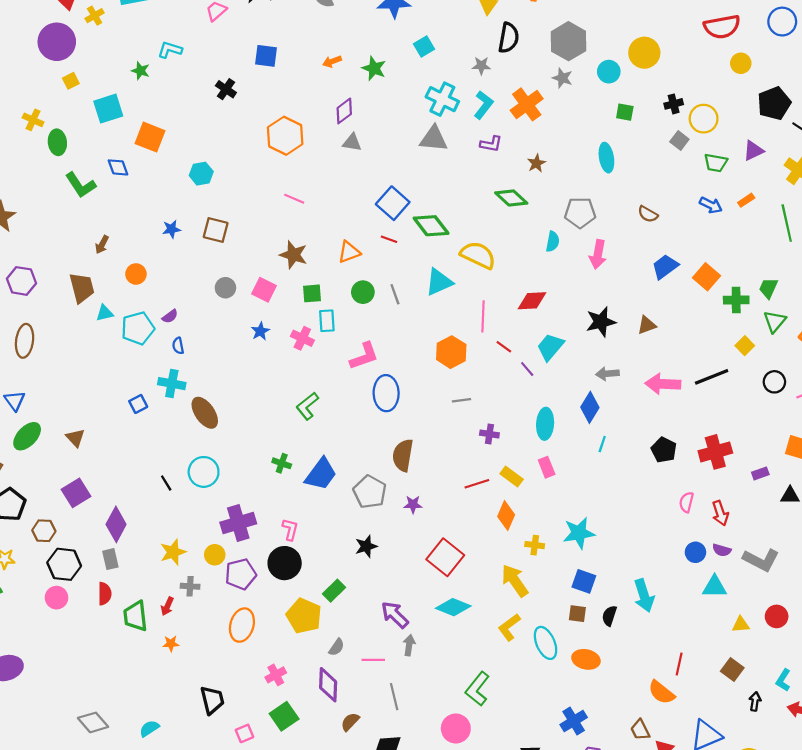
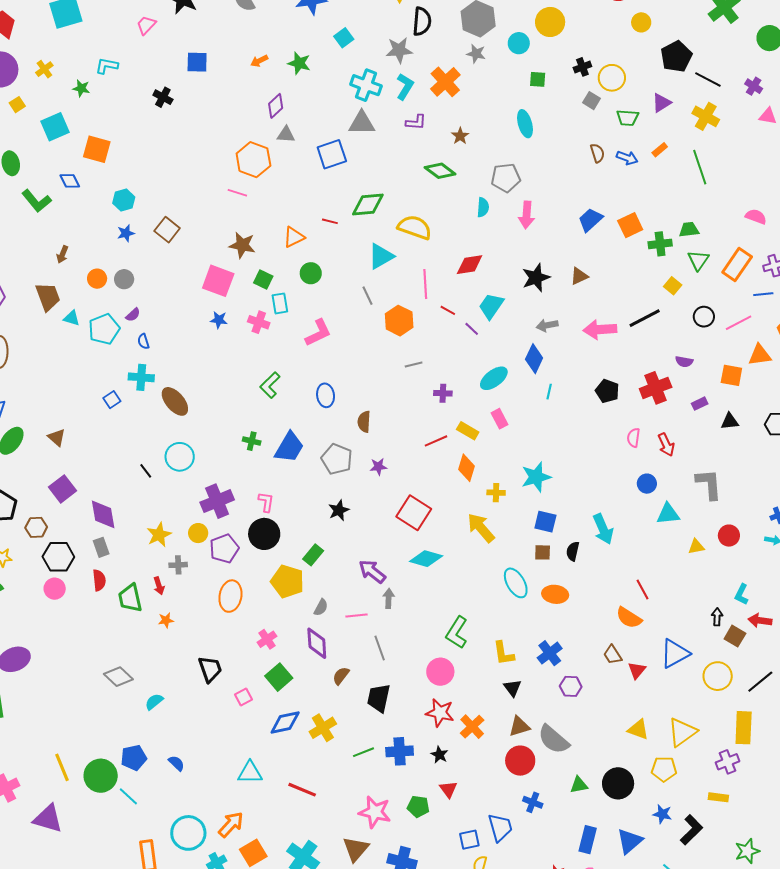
yellow cross: (95, 16) -> (44, 69), moved
gray star: (481, 66) -> (399, 50), size x1.5
orange hexagon: (285, 136) -> (253, 160), moved
cyan hexagon: (201, 174) -> (124, 200), moved
blue square: (393, 203) -> (332, 154), moved, turned 36
brown semicircle: (648, 214) -> (597, 153), moved, turned -132
green diamond: (431, 226) -> (368, 205), turned -52
brown square: (216, 230) -> (167, 230), turned 30
orange square: (707, 277) -> (630, 225), turned 30
gray circle: (225, 288) -> (124, 279), moved
green trapezoid: (768, 288) -> (689, 230), turned 65
pink square: (264, 290) -> (218, 281), size x1.4
green square: (312, 293) -> (263, 279), turned 36
gray line: (395, 294) -> (368, 296), moved
cyan triangle: (105, 313) -> (72, 318), turned 36
blue star: (260, 331) -> (219, 320), turned -30
blue ellipse: (386, 393) -> (326, 395), moved, size x0.7
cyan ellipse: (545, 424) -> (494, 378), turned 56
brown semicircle: (403, 455) -> (364, 422), size x0.7
purple diamond: (116, 524) -> (103, 514), turned -32
purple semicircle: (722, 550) -> (684, 362), moved
gray L-shape: (761, 560) -> (709, 484), turned -116
red arrow: (167, 606) -> (159, 586), turned -36
yellow L-shape: (509, 627) -> (504, 653), moved, turned -56
red line: (679, 664) -> (643, 589), turned -35
brown square: (732, 670) -> (735, 636), moved
gray diamond: (93, 722) -> (118, 677), moved

